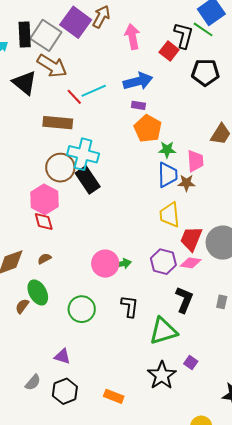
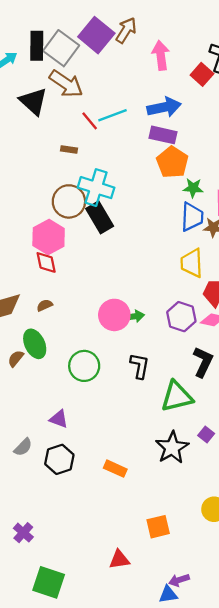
purple rectangle: (138, 105) -> (163, 135), size x1.6
brown rectangle: (58, 123) -> (69, 149), size x0.5

